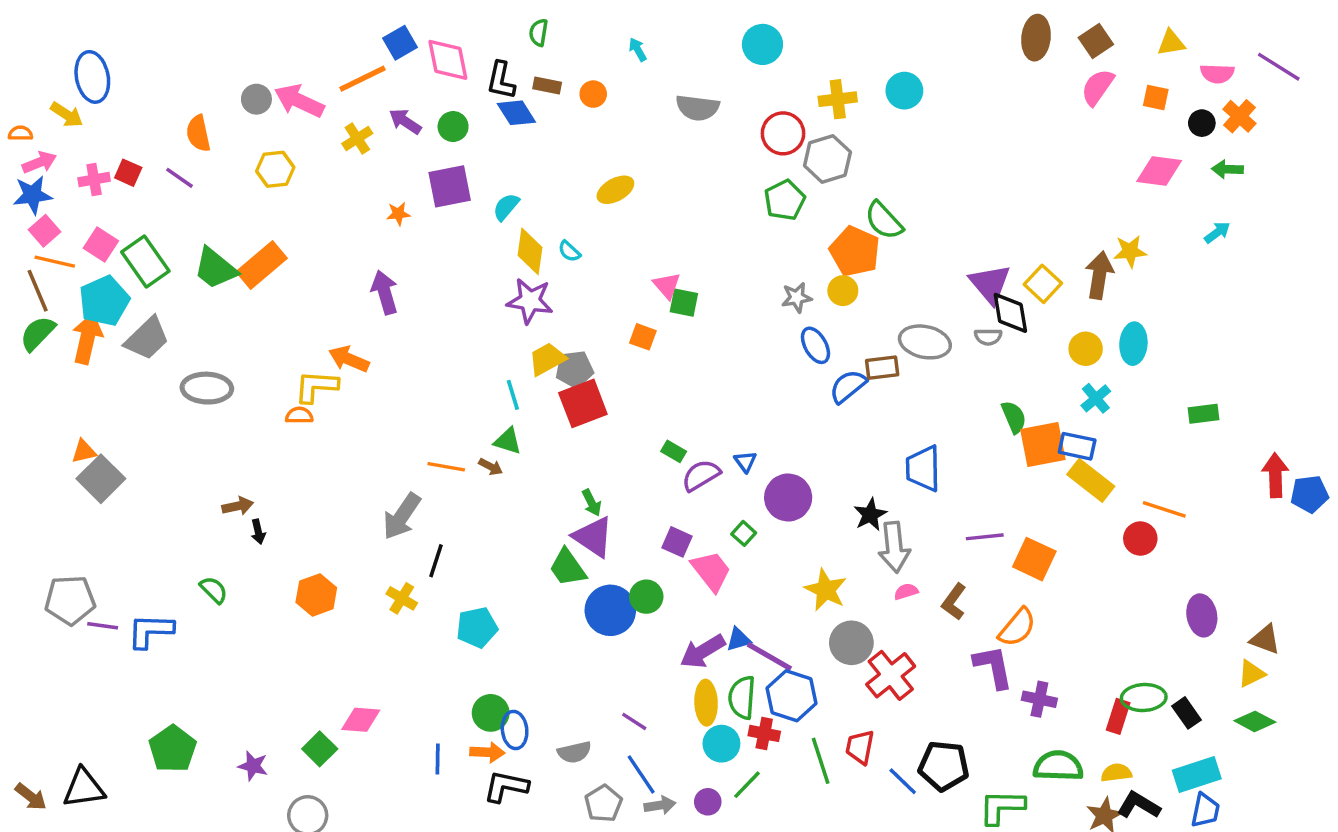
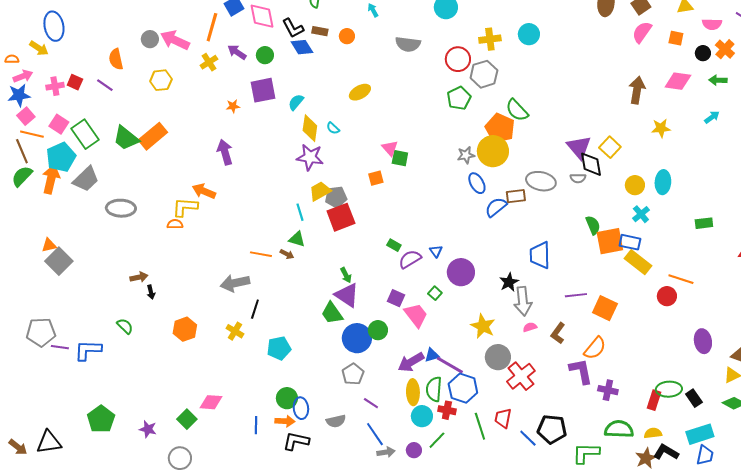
orange line: (362, 79) -> (212, 27), turned -48
black L-shape: (501, 80) -> (293, 28), turned -40
brown arrow: (1099, 275) -> (637, 90), moved
yellow circle: (843, 291) -> (493, 151), size x1.8
orange square: (643, 337) -> (376, 178), turned -35
gray arrow: (402, 516) -> (235, 283), turned 44
gray pentagon: (603, 804) -> (353, 374), moved

